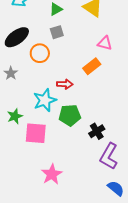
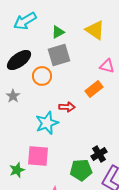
gray square: (57, 32) -> (59, 55), size x1.6
green pentagon: (70, 115) -> (81, 170), moved
green star: (15, 116) -> (17, 170), moved

